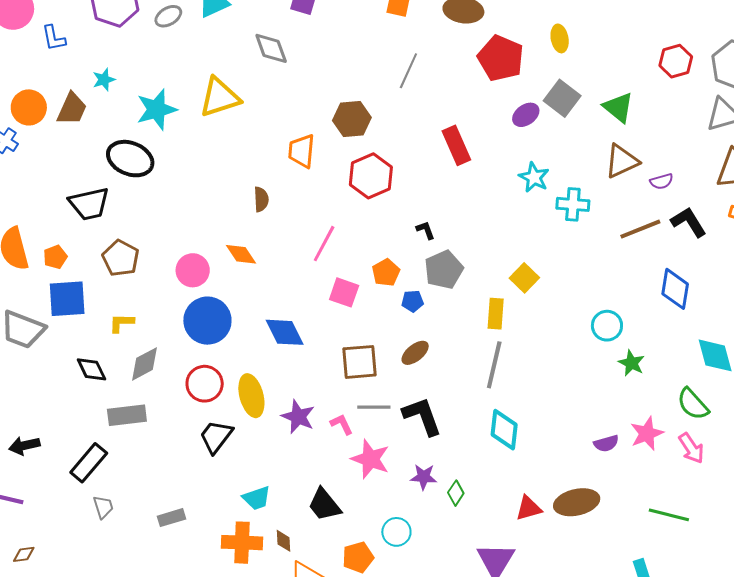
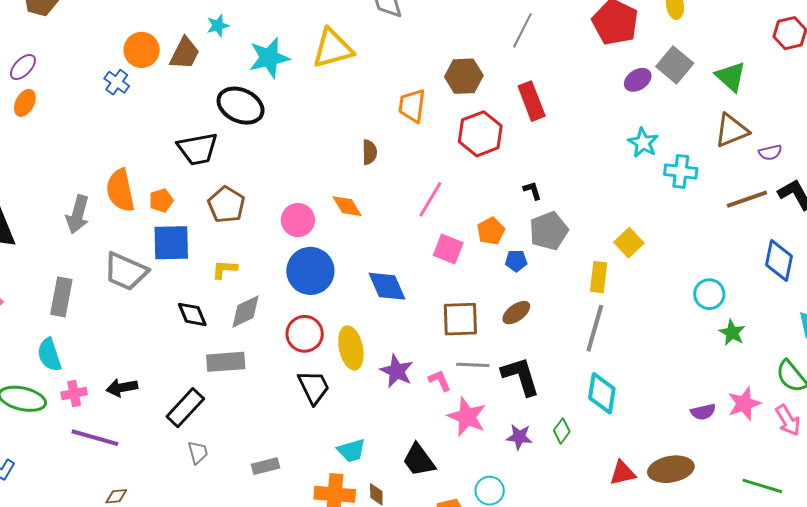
red rectangle: (456, 145) -> (532, 101), moved
black trapezoid: (216, 437) -> (314, 387), turned 114
green diamond: (456, 493) -> (562, 431), moved

